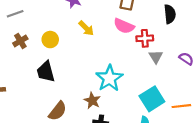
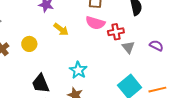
black trapezoid: (46, 72) -> (41, 84), moved
cyan star: (109, 78) -> (78, 70), moved, size x0.7

